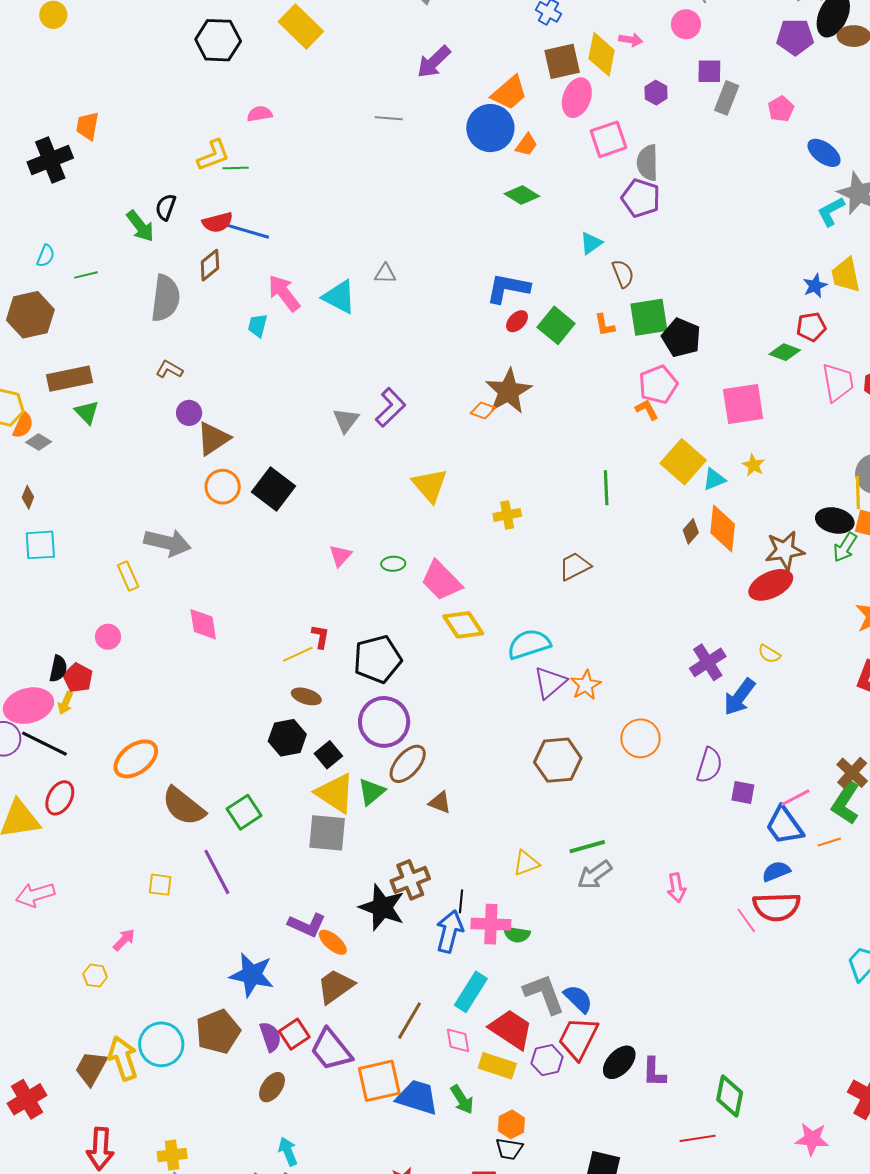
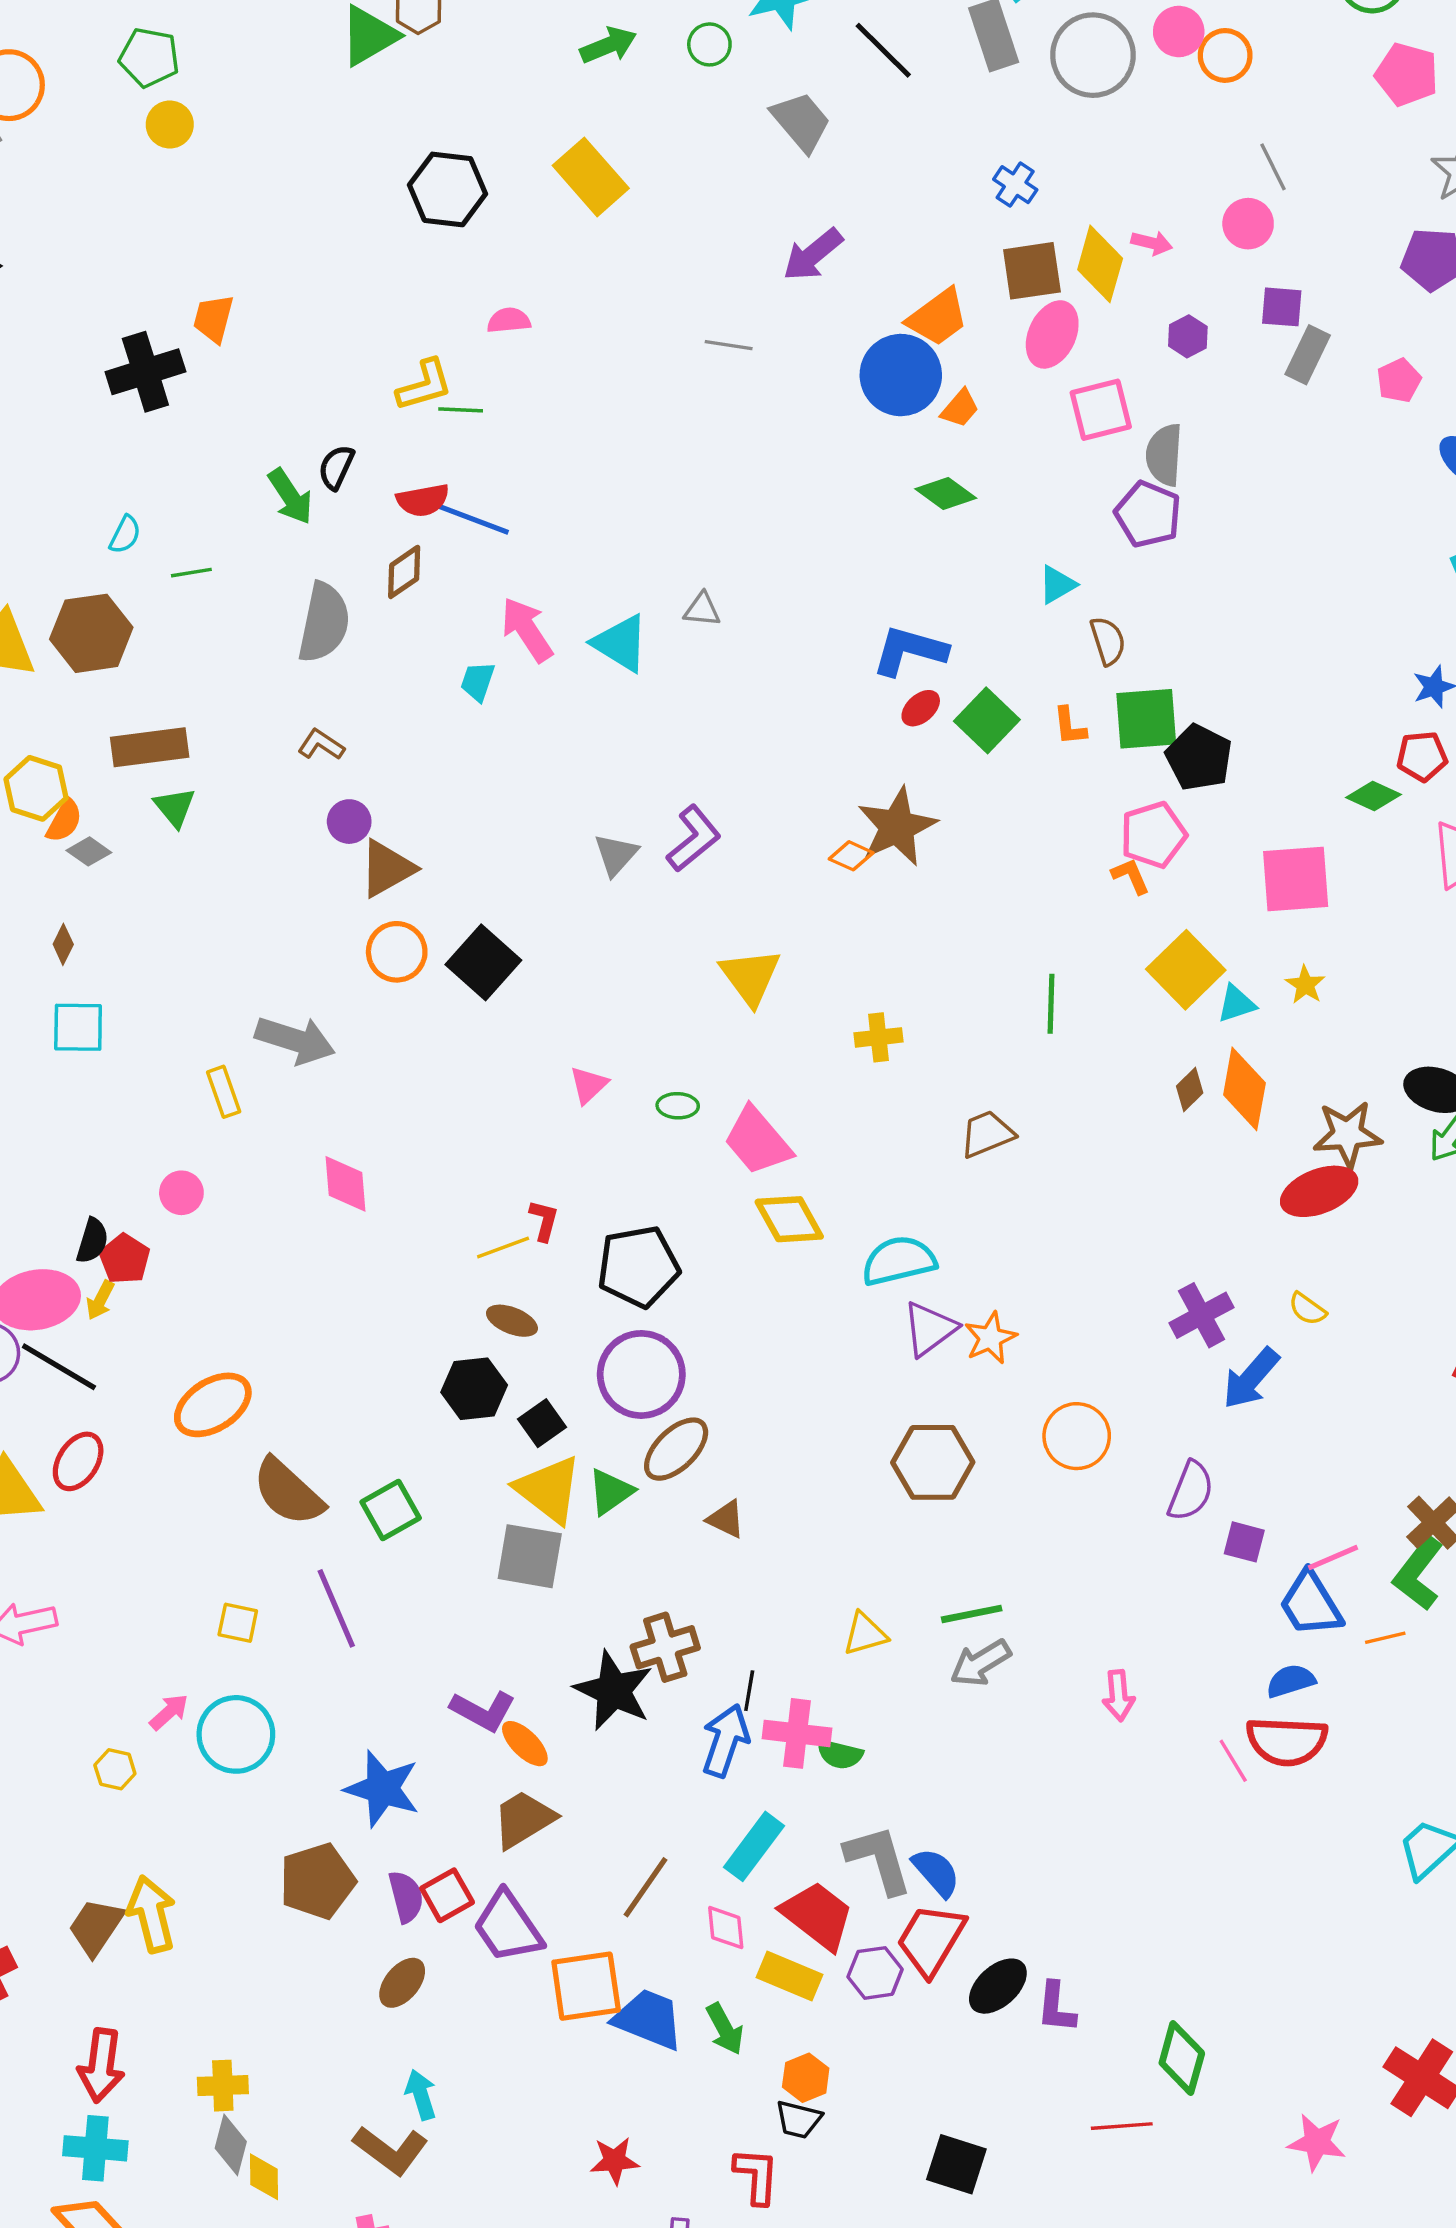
cyan circle: (161, 1044) -> (236, 1734), moved

